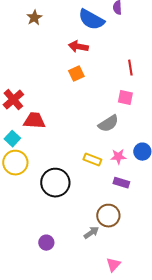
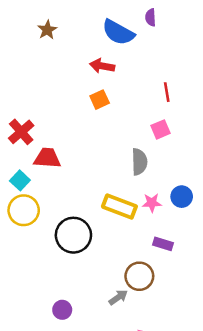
pink square: (125, 98) -> (160, 129), turned -35
gray semicircle: (108, 124) -> (139, 162), turned -60
yellow rectangle: (92, 160) -> (119, 207), size x1.5
purple rectangle: (121, 183) -> (163, 244), moved

